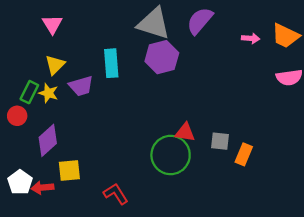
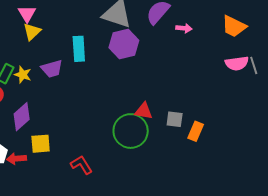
pink arrow: (251, 38) -> (184, 28), moved
yellow triangle: (55, 65) -> (32, 32), moved

